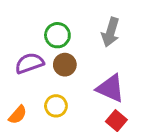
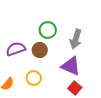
gray arrow: (110, 32) -> (76, 39), moved
green circle: (57, 35) -> (48, 30), moved

